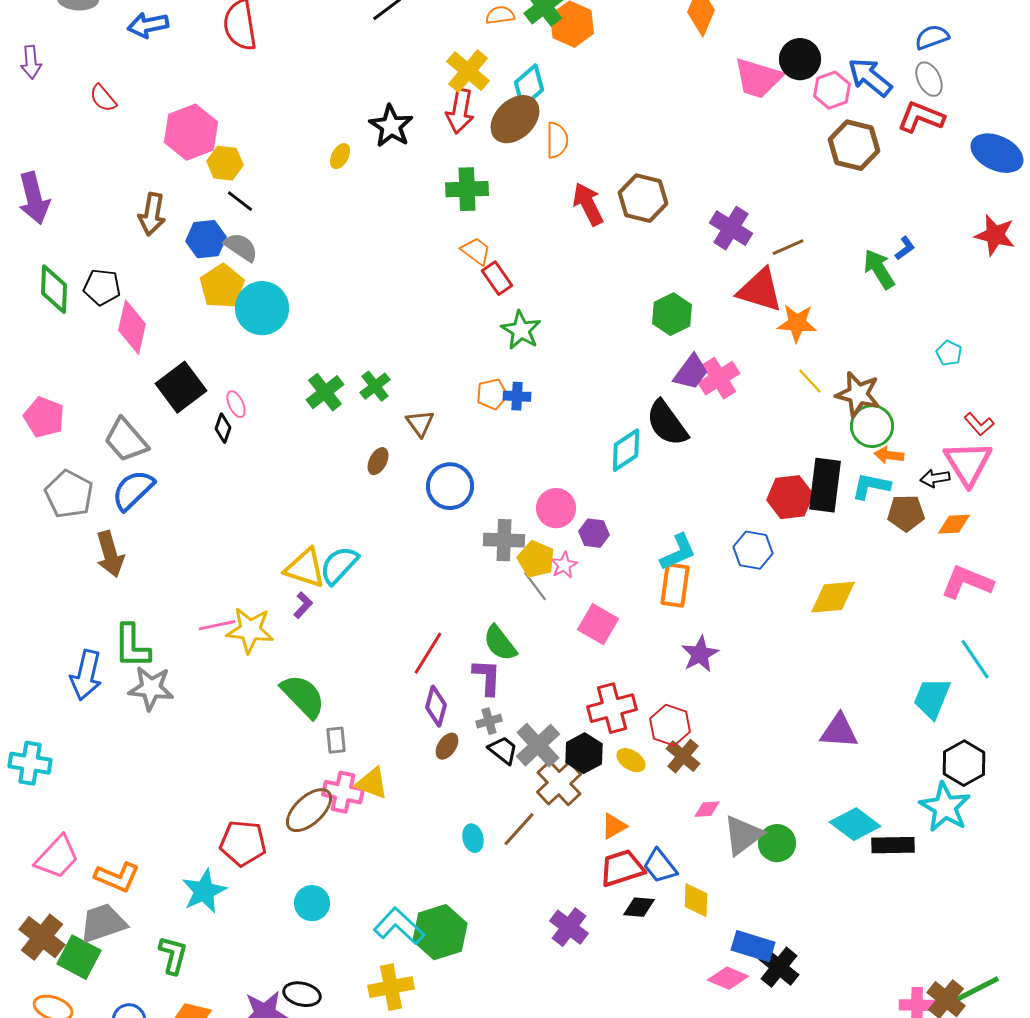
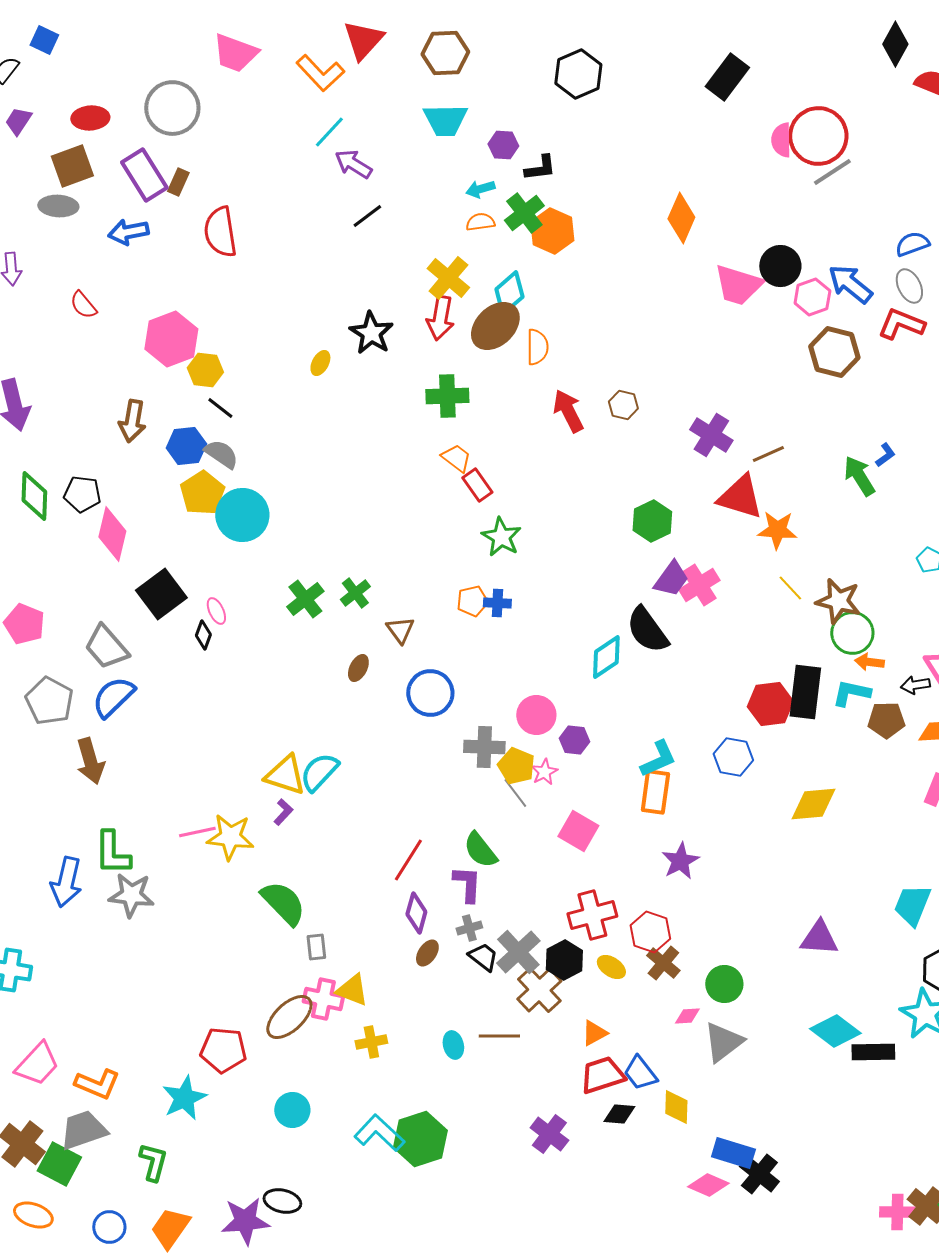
brown hexagon: (643, 198) -> (623, 405), size x0.6
brown line: (519, 829) -> (499, 1036), turned 48
green circle: (777, 843) -> (724, 984), moved
yellow cross: (391, 987) -> (371, 1042), moved, size x0.7

